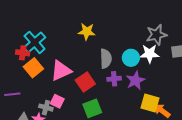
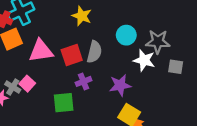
cyan circle: (131, 58) -> (126, 35), moved
purple cross: (114, 79) -> (83, 81), moved, turned -32
red square: (85, 82) -> (72, 55), moved

